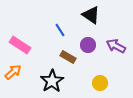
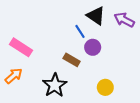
blue line: (60, 30) -> (80, 31), moved
purple arrow: (116, 46) -> (124, 20), moved

